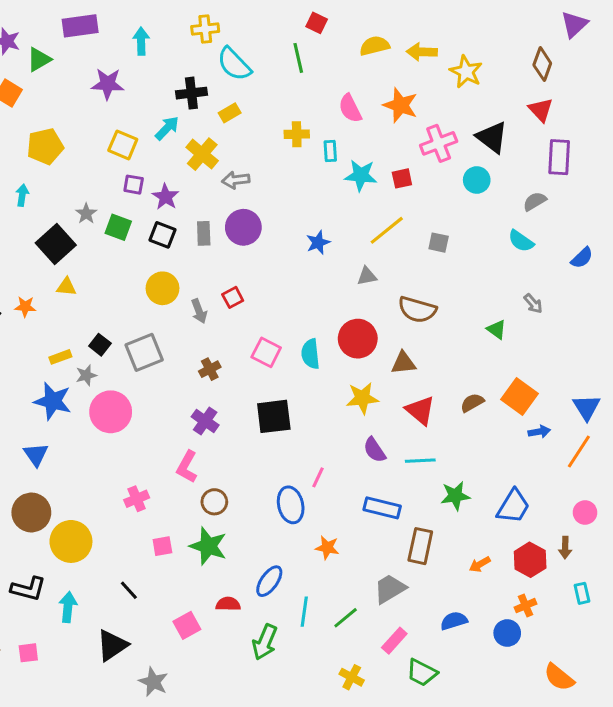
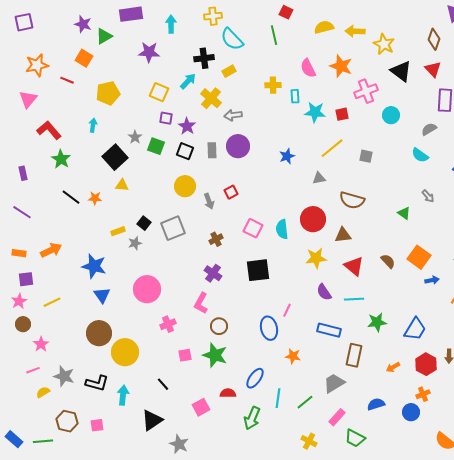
black triangle: (492, 137) -> (401, 71), moved
blue star: (53, 401) -> (94, 266), moved
brown semicircle: (472, 403) -> (388, 261), turned 77
pink circle: (111, 412) -> (147, 289), moved

